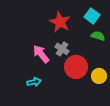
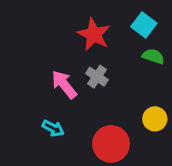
red circle: (76, 67) -> (111, 144), moved
cyan arrow: (34, 82) -> (53, 128), turned 40

